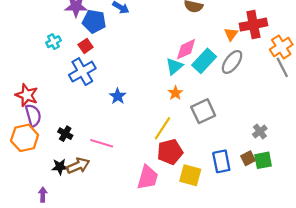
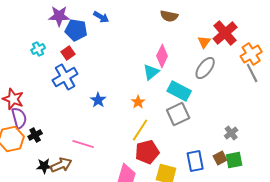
red cross: (253, 25) -> (225, 33), turned -30
pink diamond: (186, 49) -> (162, 56), turned -40
cyan rectangle: (204, 61) -> (179, 91), moved, turned 75
orange star: (175, 93) -> (138, 102), moved
black cross: (65, 134) -> (35, 135), moved, turned 32

